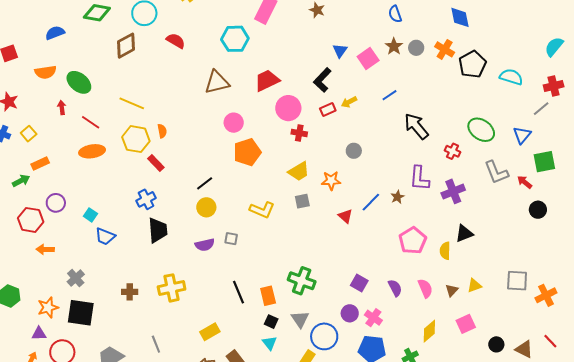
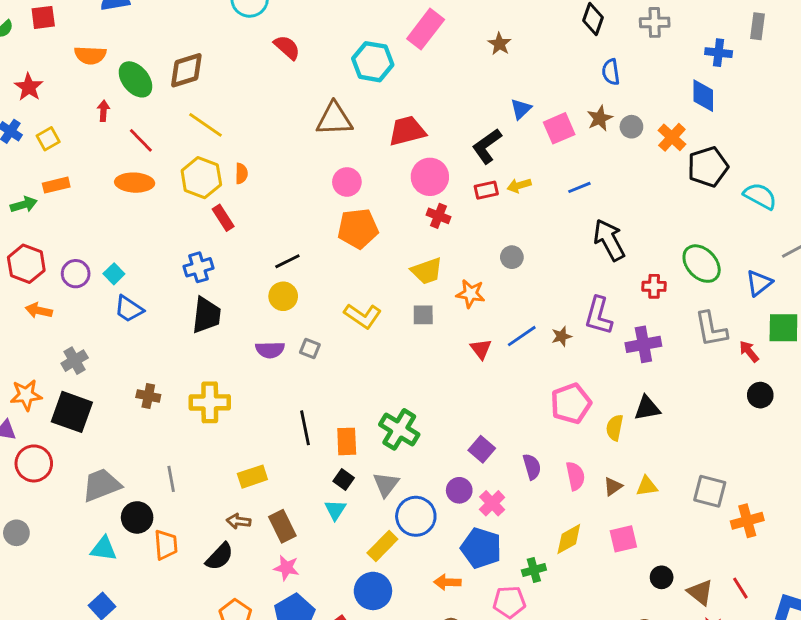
brown diamond: (126, 46) -> (186, 70), moved
red cross: (452, 151) -> (654, 286), turned -35
purple circle: (56, 203) -> (76, 274), moved

